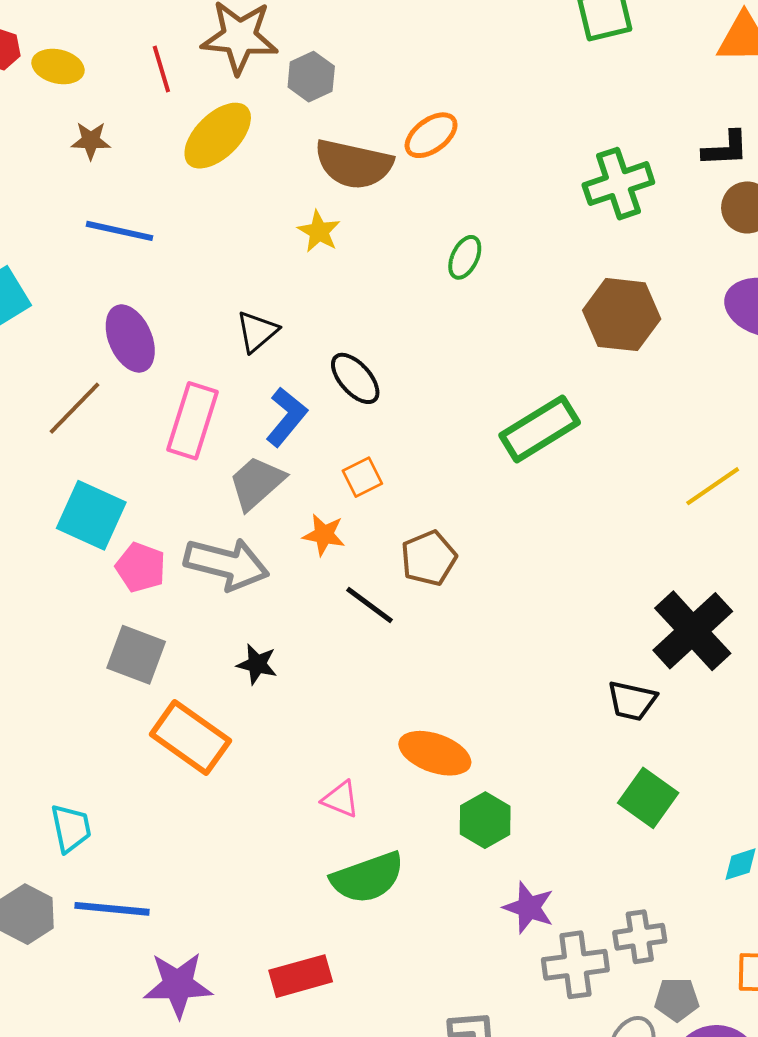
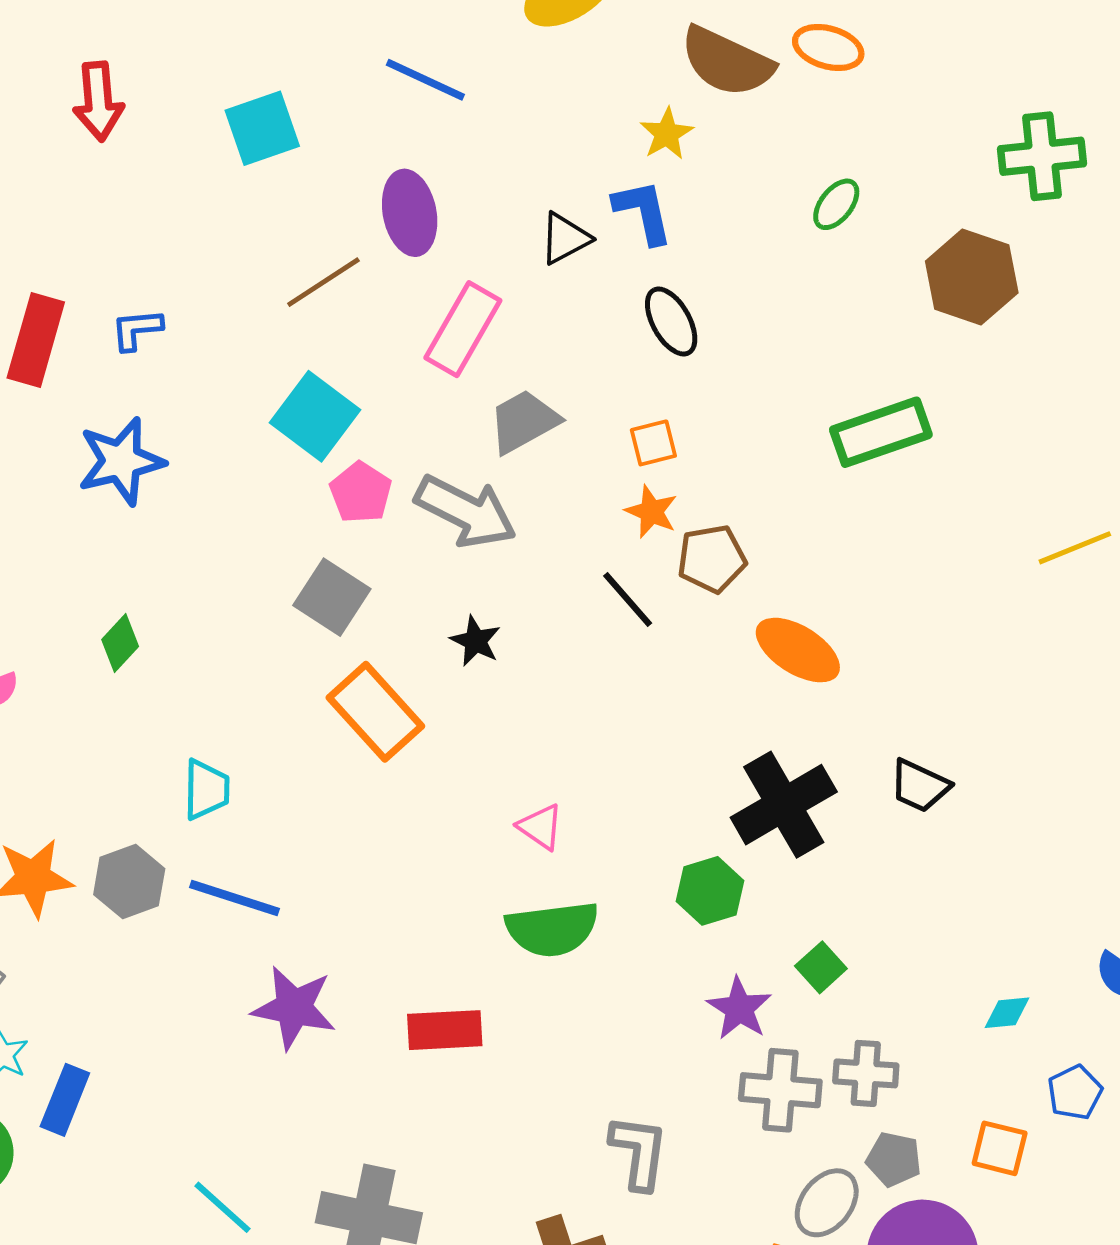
orange ellipse: (431, 135) -> (828, 47), turned 40
brown hexagon: (622, 315) -> (972, 277), moved
blue L-shape: (286, 417) -> (643, 212), moved, turned -64
orange star: (324, 535) -> (651, 512), moved
black cross: (693, 631) -> (784, 805), moved
orange ellipse: (435, 753) -> (798, 650), moved
green square: (648, 798) -> (821, 967), moved, size x0.7

